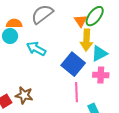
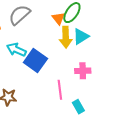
cyan triangle: (99, 53) -> (81, 36), moved
blue square: (73, 64) -> (35, 60), moved

